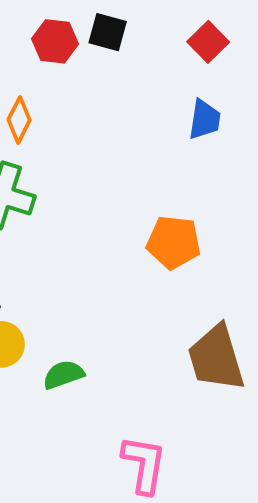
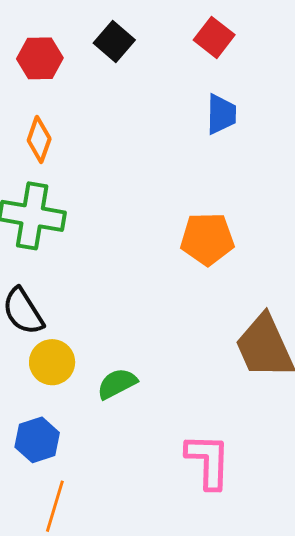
black square: (108, 32) -> (114, 41), turned 33
red hexagon: (55, 41) -> (40, 58), moved

